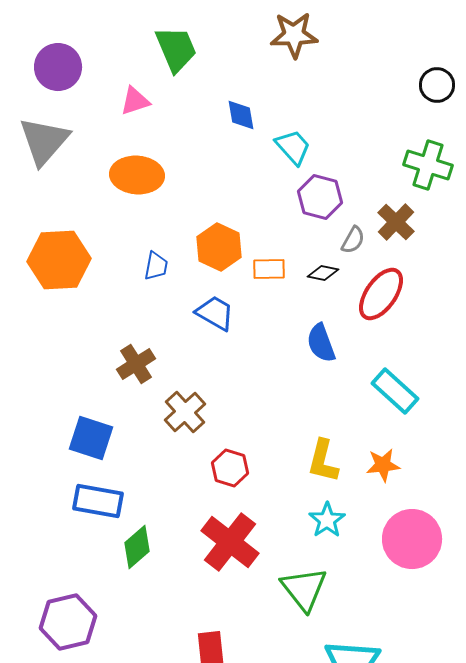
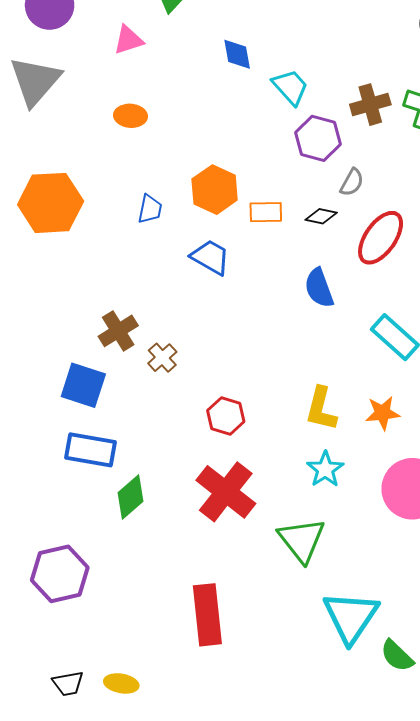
orange ellipse: (137, 175) -> (130, 116), size x0.6
brown cross: (396, 222) -> (370, 105), moved, turned 30
brown cross: (136, 364) -> (118, 331), moved
brown cross: (185, 412) -> (162, 358), moved, size x0.7

